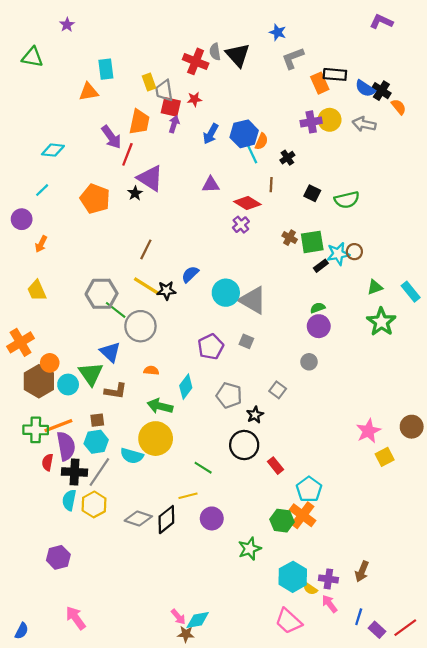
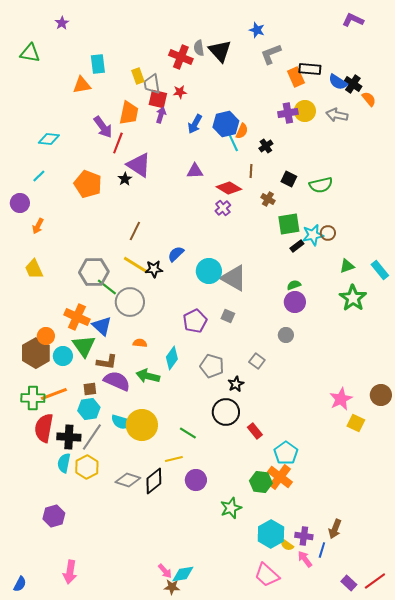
brown cross: (290, 238) -> (268, 199), moved
orange cross: (21, 342) -> (77, 317), moved, turned -35
yellow circle: (156, 439) -> (142, 425), moved
purple semicircle: (66, 446) -> (117, 381), moved, turned -56
yellow square: (385, 457) -> (356, 423), turned -36
red semicircle: (48, 462) -> (44, 428), size x1.8
blue line: (359, 617) -> (322, 550), moved
pink arrow: (76, 618) -> (70, 572), turned -135

